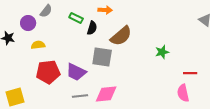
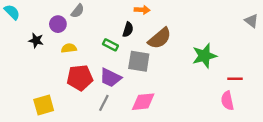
green rectangle: (76, 18) -> (110, 45), moved
green star: (162, 52) -> (204, 56), size x1.6
gray line: (80, 96) -> (104, 103), moved, turned -56

